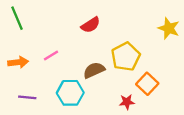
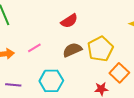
brown semicircle: (94, 70) -> (72, 50), moved

